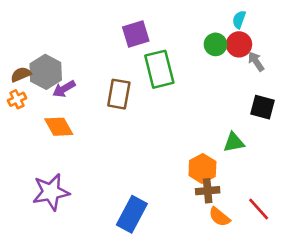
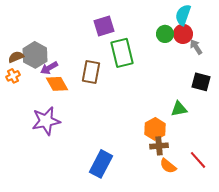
cyan semicircle: (239, 20) -> (183, 15), size x1.5
orange diamond: (59, 127) -> (57, 84), moved
purple star: (51, 192) -> (46, 121), moved

